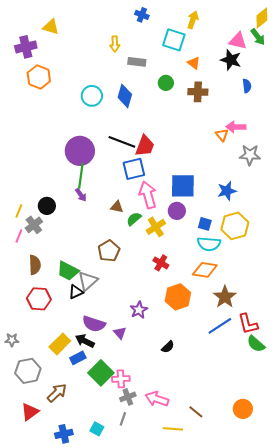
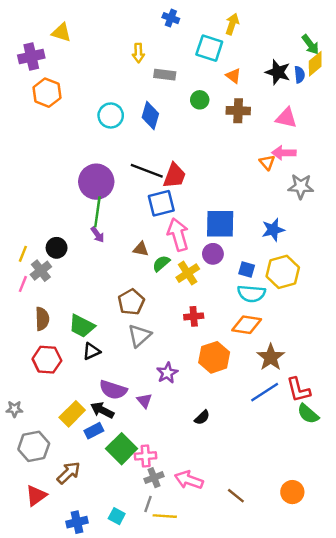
yellow diamond: (262, 18) -> (315, 64), moved
pink triangle: (238, 41) -> (286, 118), moved
blue semicircle: (247, 86) -> (300, 75), moved
red cross: (161, 263) -> (194, 316), turned -35
gray triangle: (88, 281) -> (140, 336), moved
yellow line: (173, 429) -> (165, 516), moved

